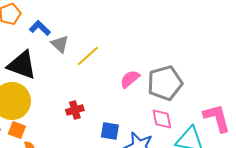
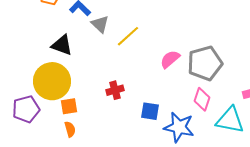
black triangle: (22, 65) -> (62, 45), size x0.7
pink diamond: (162, 119) -> (202, 99), turned 30
orange square: (17, 130) -> (69, 106), moved, turned -30

